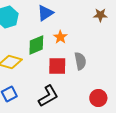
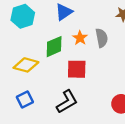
gray semicircle: (80, 61) -> (102, 38), moved

